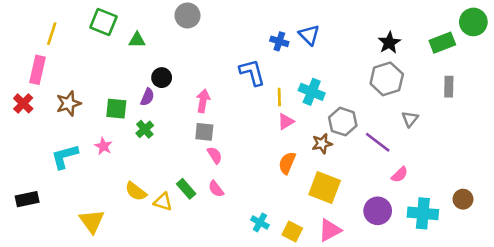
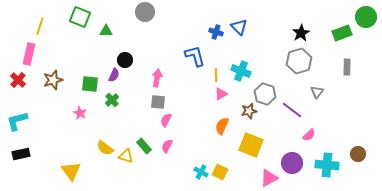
pink semicircle: (215, 155) -> (166, 120), turned -120
cyan L-shape: (65, 156) -> (17, 121), moved
pink semicircle: (216, 189) -> (167, 146), turned 64
pink triangle: (330, 230) -> (269, 178), moved
yellow square: (292, 232) -> (220, 172), moved

